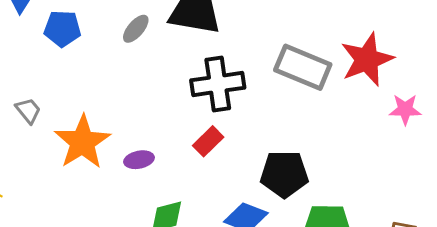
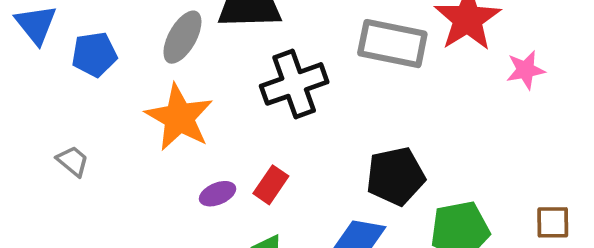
gray ellipse: (136, 29) -> (182, 37), size x1.4
red rectangle: (208, 141) -> (271, 185), moved
orange star: (82, 142) -> (179, 117), moved

